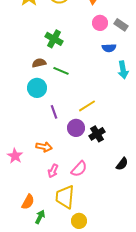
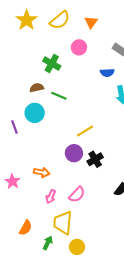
pink circle: (100, 23) -> (79, 47), moved
purple line: (54, 112) -> (14, 127), moved
green arrow: (40, 217) -> (48, 243), moved

